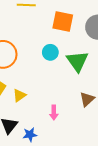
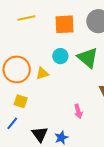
yellow triangle: (19, 95) -> (42, 73), moved, turned 32

